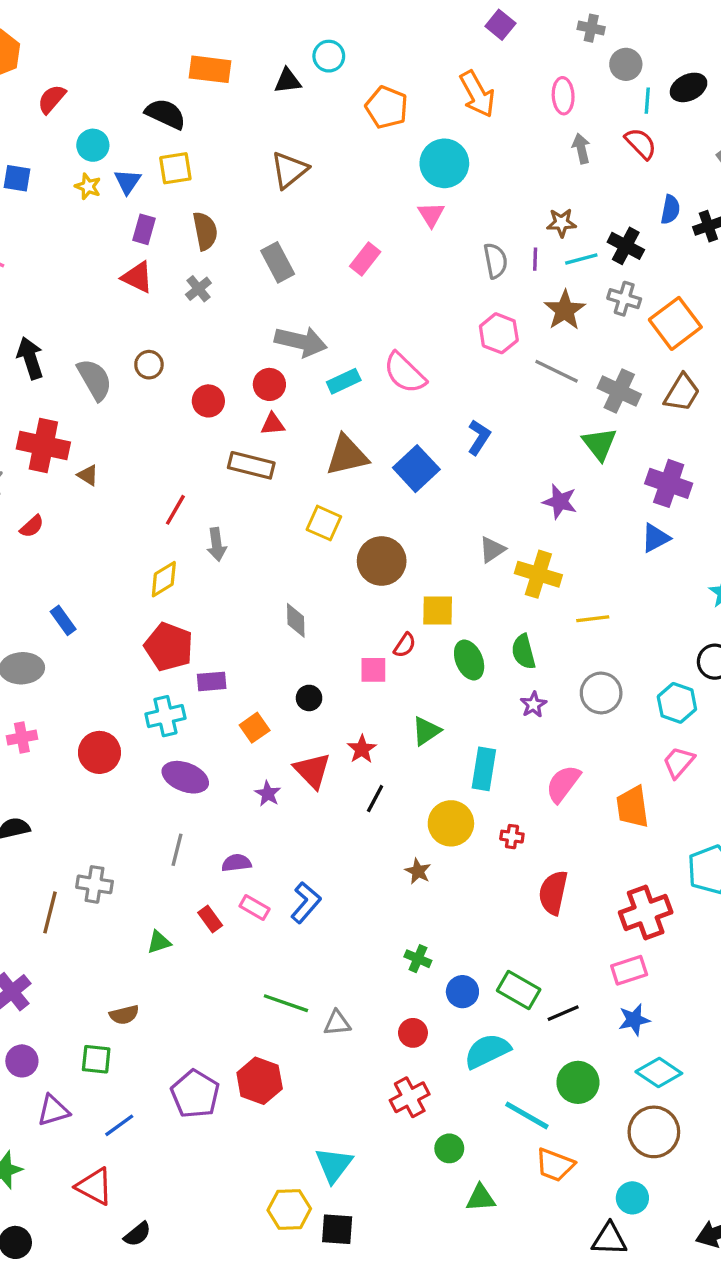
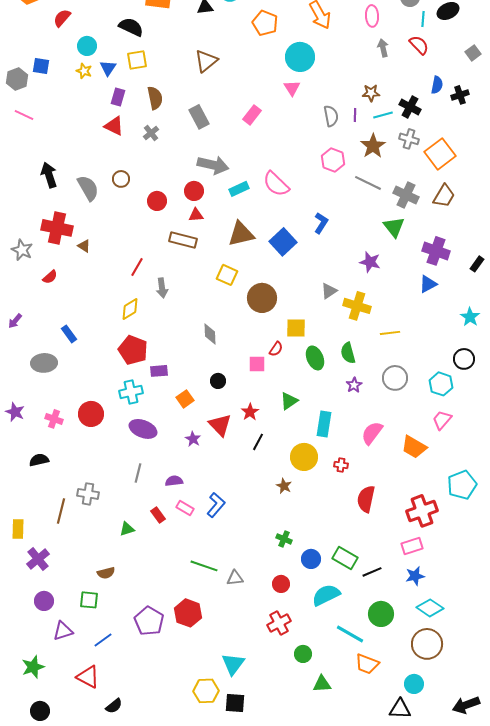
pink cross: (22, 738) -> (54, 419), moved, turned 30
orange trapezoid: (632, 807) -> (414, 447), turned -52

